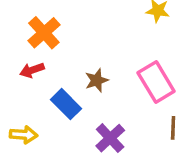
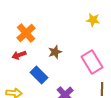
brown star: (97, 80) -> (55, 52), moved

